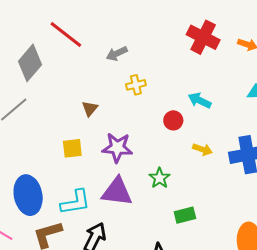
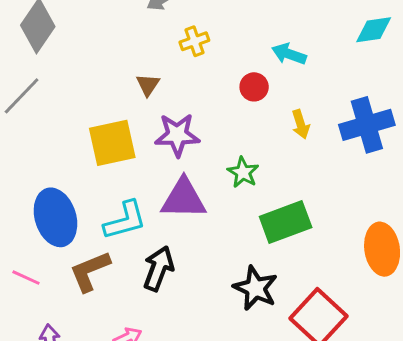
brown triangle: (90, 109) -> (148, 85), moved
yellow square: (72, 148) -> (112, 143), size x1.6
yellow arrow: (202, 149) -> (301, 124), turned 60
green rectangle: (185, 215) -> (286, 222), size x1.6

